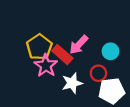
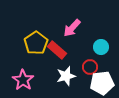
pink arrow: (79, 45) -> (72, 28), moved
pink star: (46, 66) -> (23, 80), moved

